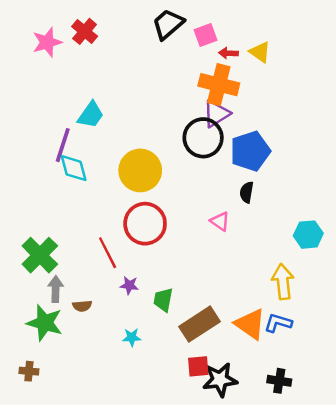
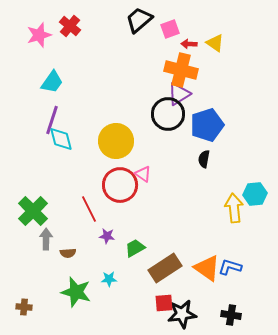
cyan trapezoid: (91, 115) -> (52, 82), moved
pink triangle: (220, 221) -> (143, 174), moved
yellow arrow: (283, 282) -> (234, 208), moved
green trapezoid: (163, 300) -> (135, 248), turned 50
green star: (45, 323) -> (76, 292), moved

